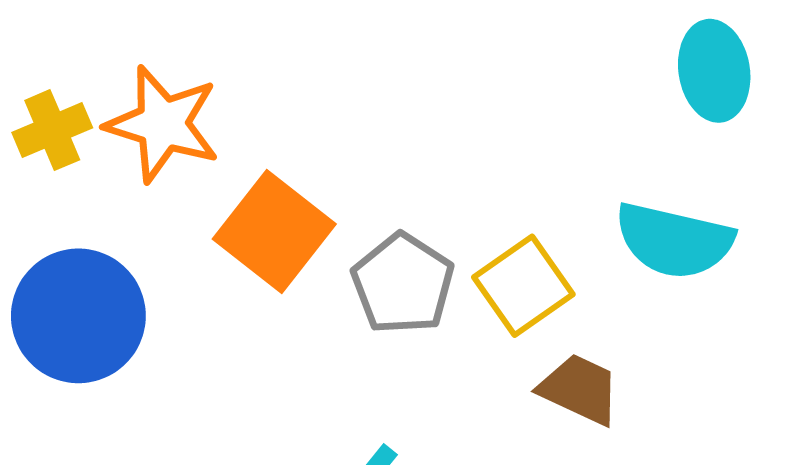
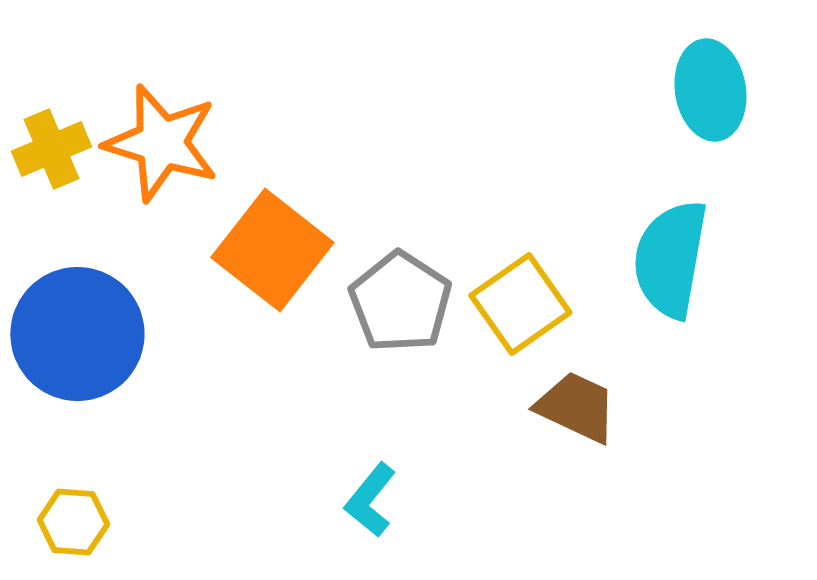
cyan semicircle: (674, 241) -> (670, 259), turned 87

